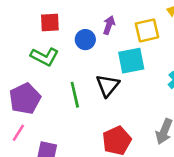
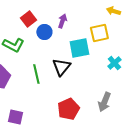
red square: (50, 23) -> (28, 19), moved, turned -35
yellow square: (147, 30) -> (99, 33), moved

